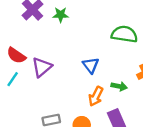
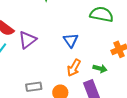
green arrow: (119, 86) -> (100, 68), moved

